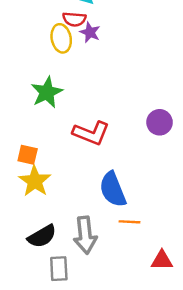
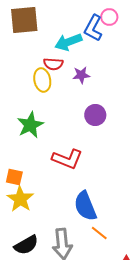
purple star: (90, 32) -> (81, 75), moved, turned -30
purple circle: (160, 122) -> (95, 115), moved
orange line: (130, 222) -> (99, 233), turned 36

